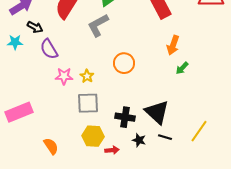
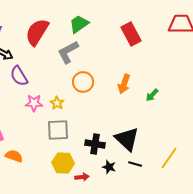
orange arrow: (173, 45) -> (124, 84), moved
orange circle: (124, 63) -> (83, 82), moved
orange semicircle: (51, 146) -> (14, 156), moved, turned -36

